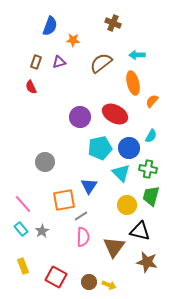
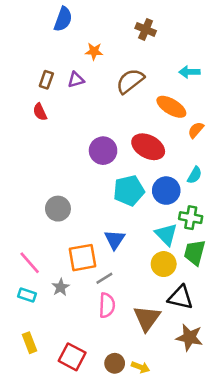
blue semicircle: (50, 26) -> (63, 19), moved
cyan arrow: (137, 55) -> (189, 72), moved
orange ellipse: (133, 83) -> (171, 107), turned -45
cyan triangle: (121, 173) -> (166, 234), moved
cyan rectangle: (21, 229) -> (27, 295), turned -32
gray star: (42, 231) -> (61, 287), moved

